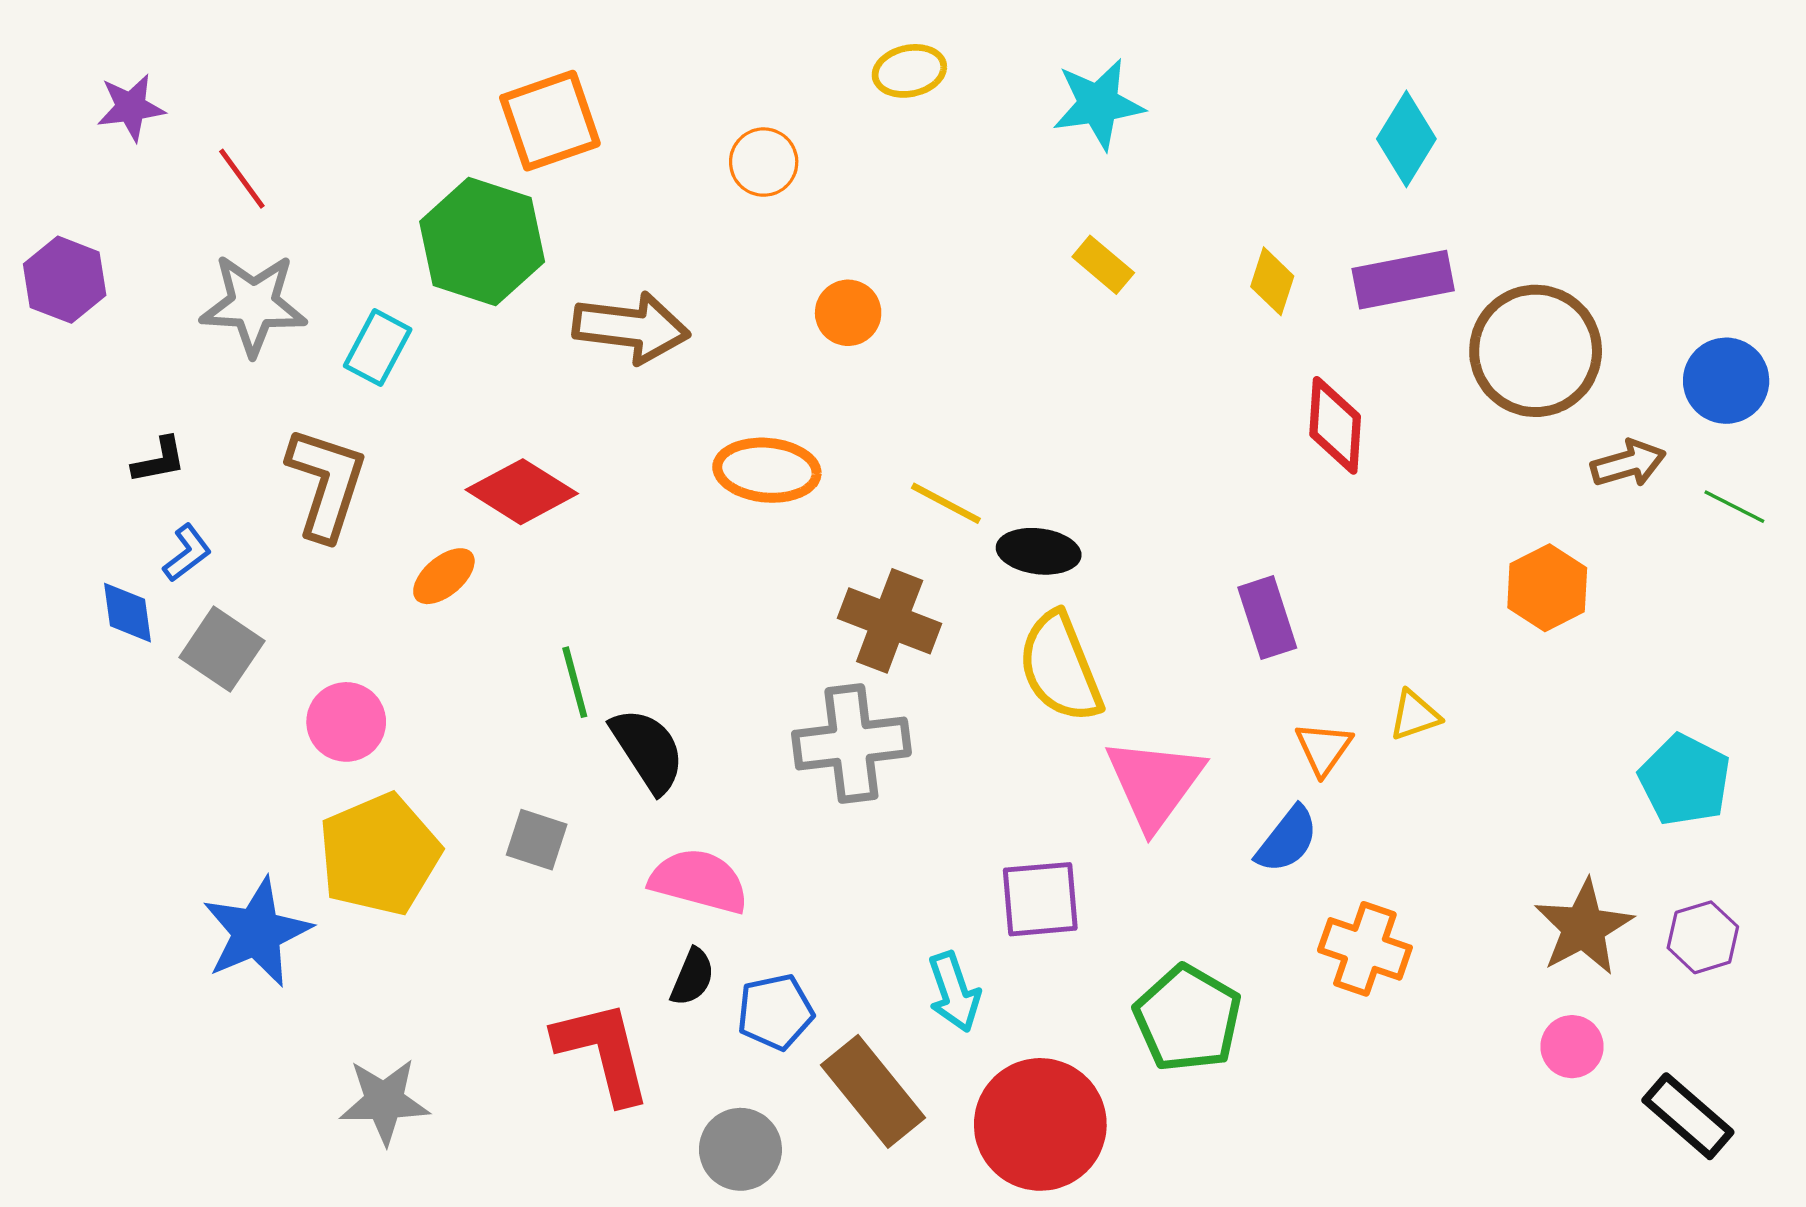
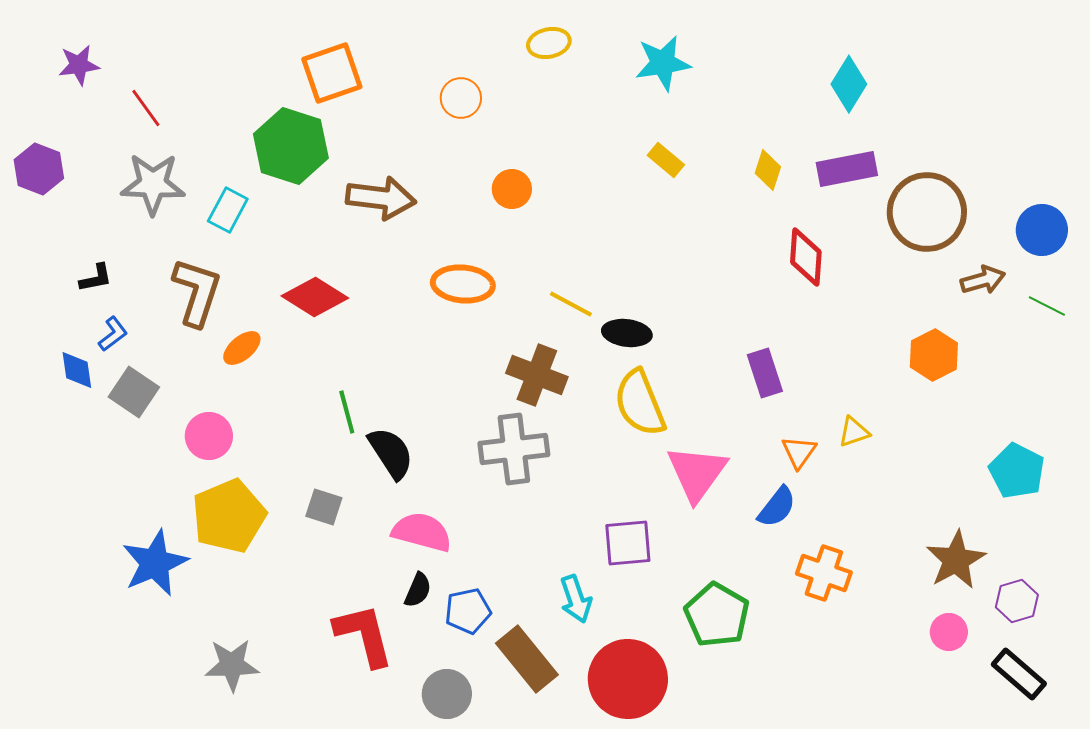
orange ellipse: (444, 576) -> (242, 348), moved
purple hexagon: (1703, 937) -> (1017, 601), moved

